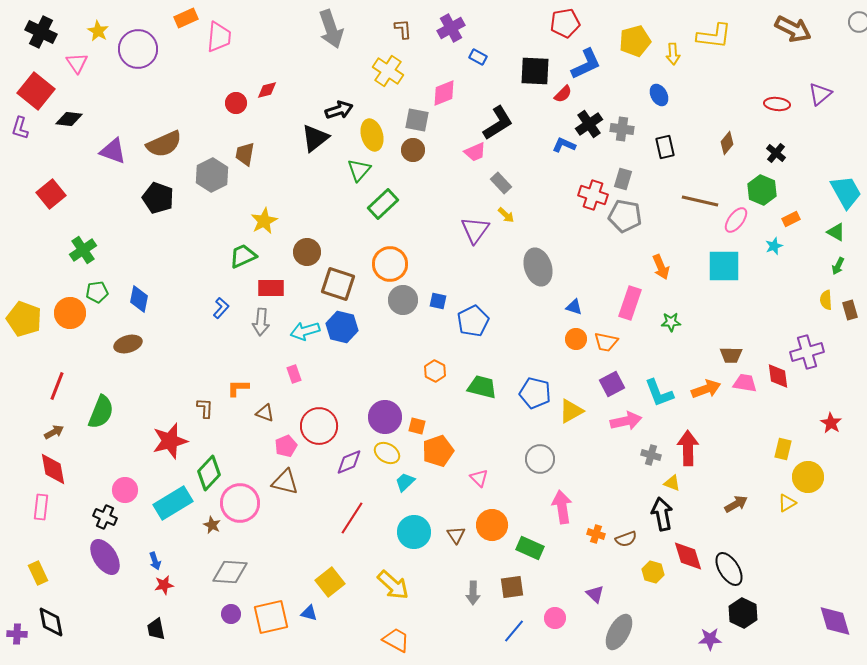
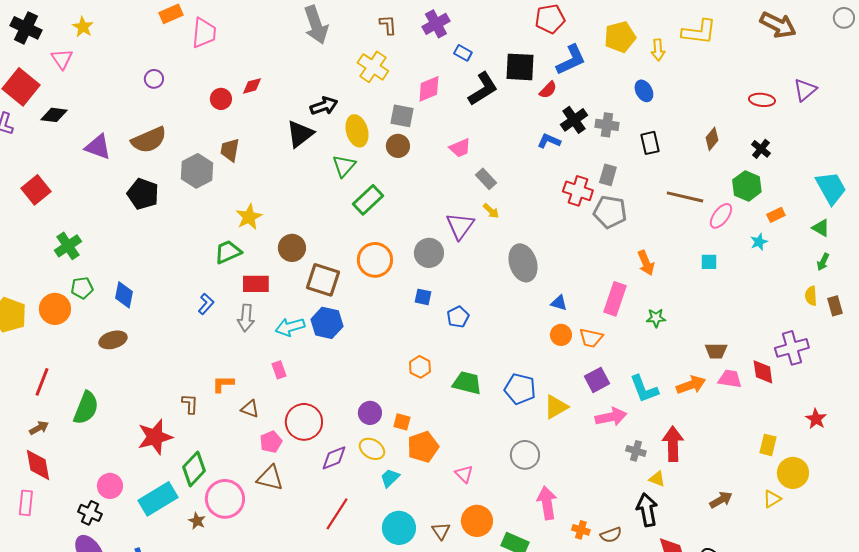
purple circle: (138, 49) -> (154, 79), moved, size x0.5
black L-shape: (498, 123) -> (483, 89), moved
cyan square: (724, 266) -> (709, 262), size x0.5
gray circle: (403, 300) -> (429, 253), moved
blue pentagon: (473, 321) -> (458, 317), size x0.7
purple circle: (385, 417) -> (370, 413), size x0.7

